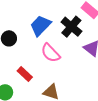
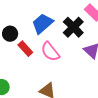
red rectangle: (25, 74) -> (25, 49), moved

